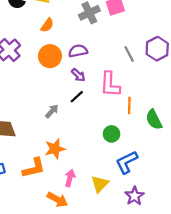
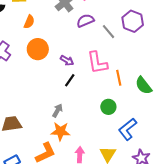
purple semicircle: (78, 51) -> (85, 21), moved
gray arrow: (52, 111) -> (58, 111), moved
orange star: (55, 149) -> (60, 131), turned 30

